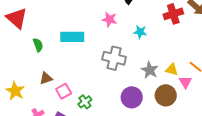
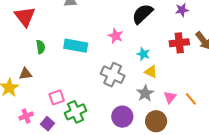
yellow triangle: (172, 70) -> (151, 72), moved
brown triangle: (46, 78) -> (25, 74), moved
pink triangle: (185, 82) -> (170, 97), moved
green cross: (85, 102) -> (76, 112), size x1.5

